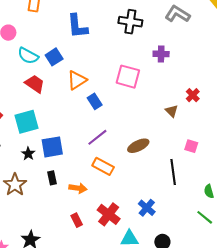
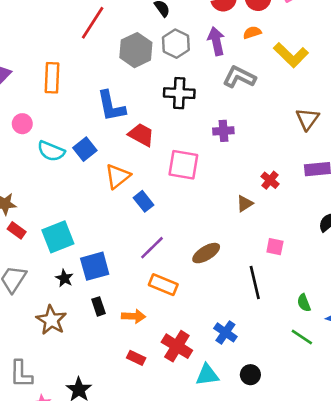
red trapezoid: (35, 84) -> (141, 135), moved
brown triangle: (172, 111) -> (245, 204), turned 48
red rectangle: (77, 220) -> (136, 358), turned -32

